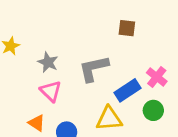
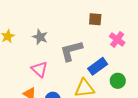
gray star: (48, 62) -> (40, 37), moved
pink cross: (157, 77) -> (117, 39), moved

